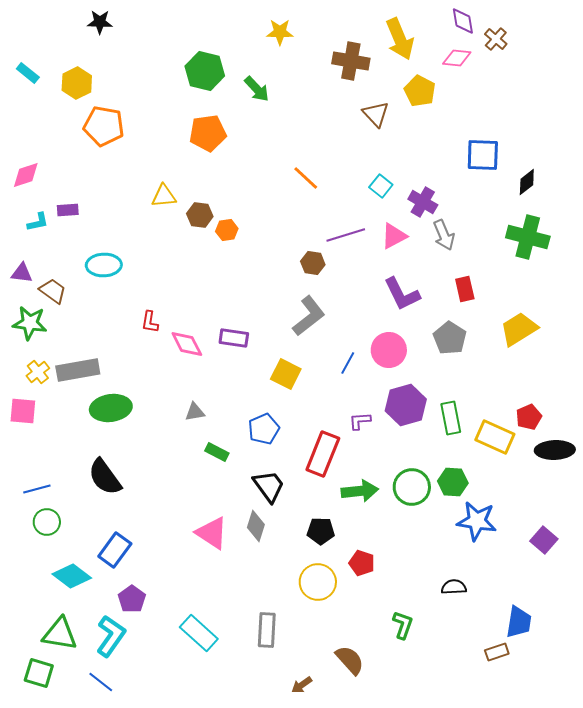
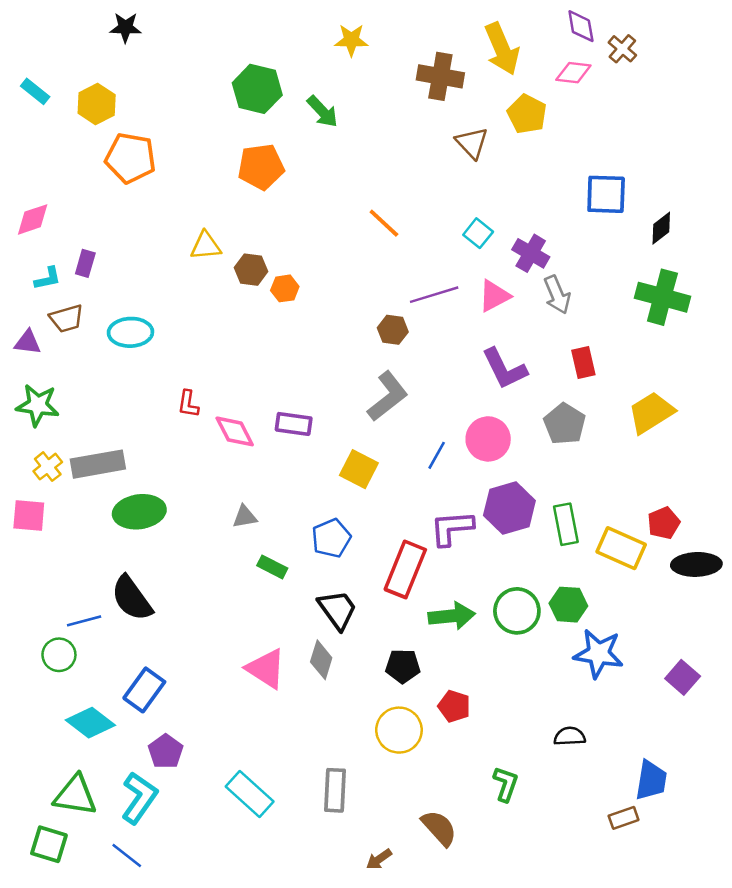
purple rectangle: (68, 210) -> (85, 263), turned -70
brown trapezoid: (53, 291) -> (67, 319), moved, turned 128
purple L-shape: (360, 421) -> (452, 528), size x1.6
blue line: (37, 489) -> (84, 621), moved

